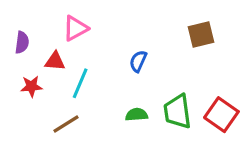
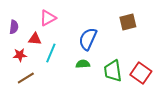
blue semicircle: (138, 61) -> (88, 39), size x1.6
green semicircle: (137, 115) -> (83, 64), moved
brown line: (66, 124) -> (26, 78), moved

